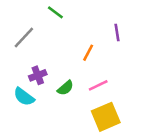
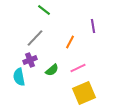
gray line: (24, 38) -> (35, 38), moved
cyan semicircle: (24, 97) -> (19, 77), turned 42

